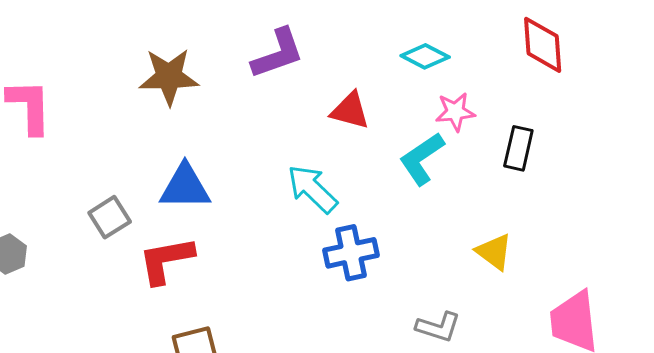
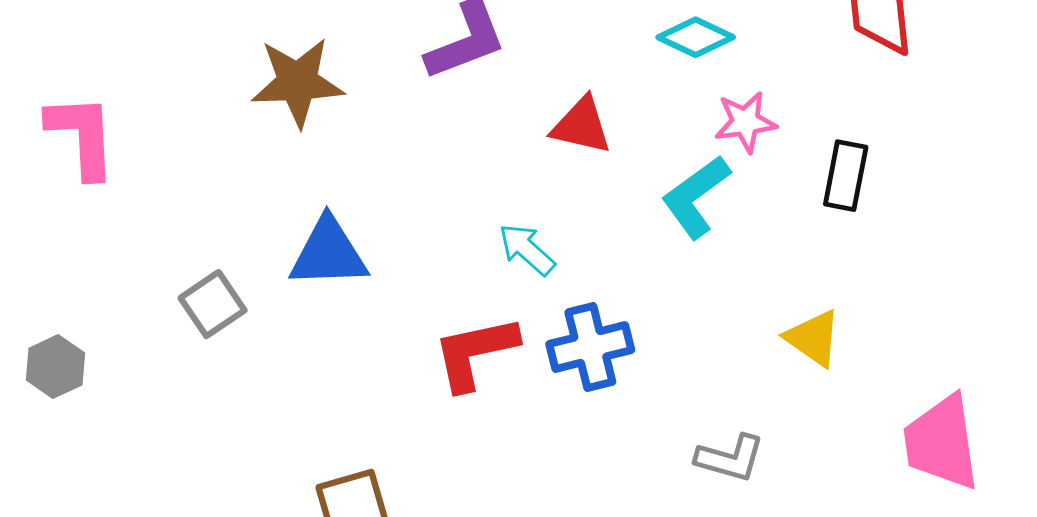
cyan arrow: (312, 189) -> (527, 249), size x0.7
red L-shape: (166, 260) -> (475, 353), moved

